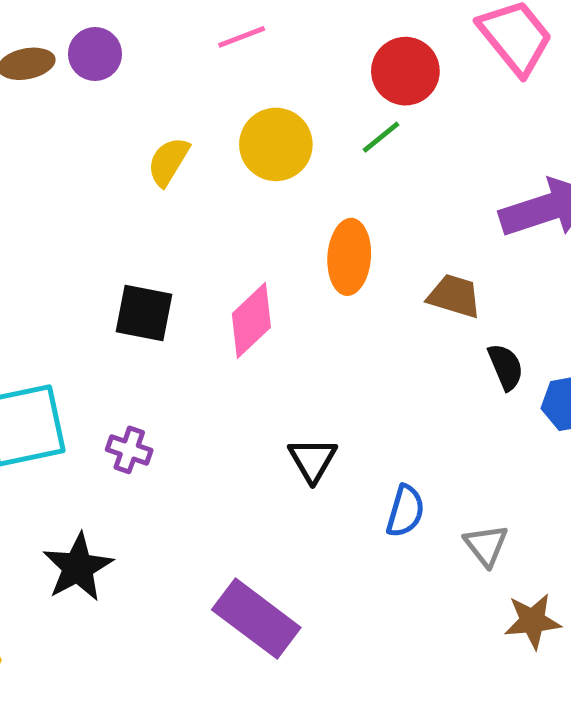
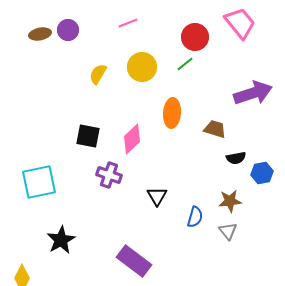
black semicircle: (506, 367) -> (236, 158), turned 102
purple cross: (129, 450) -> (109, 175), moved, size x1.4
brown star: (533, 621) -> (230, 201), moved

